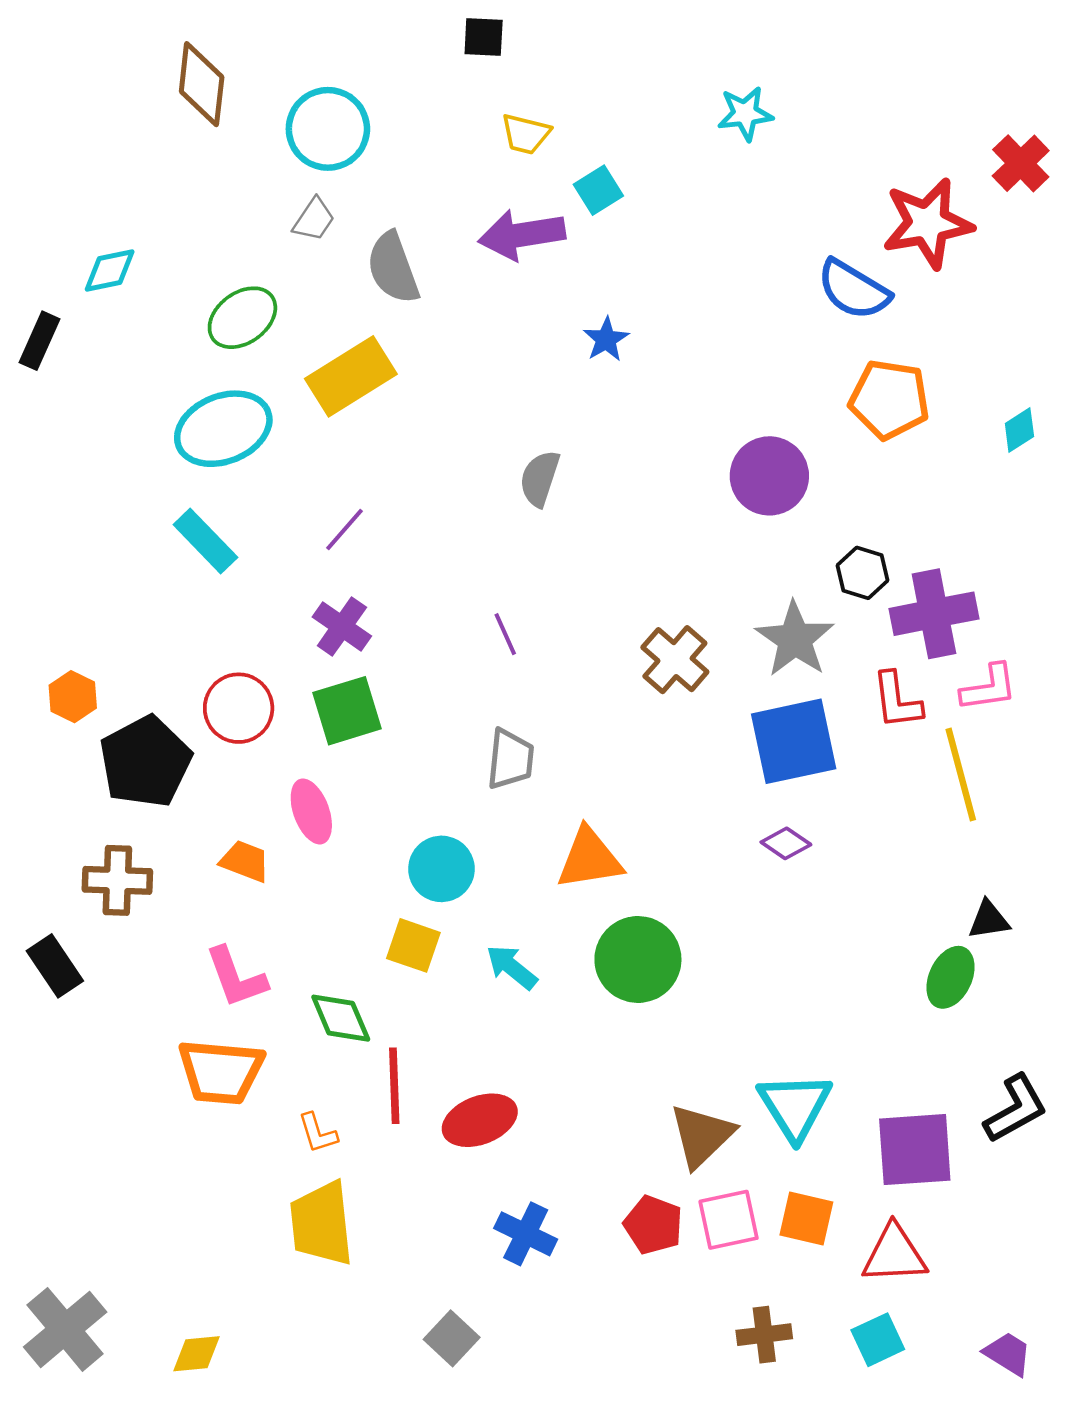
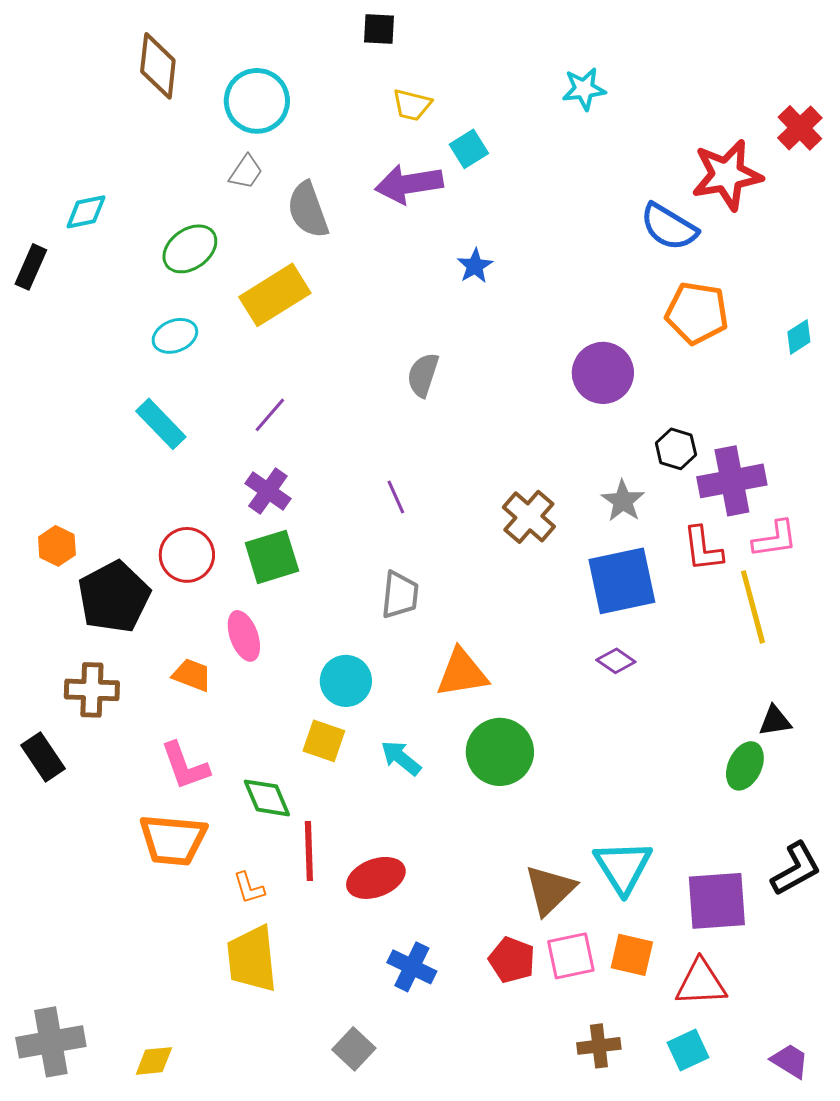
cyan ellipse: (223, 429) -> (175, 336), size x0.6
gray star: (795, 639) -> (623, 501), size x0.7
gray cross: (65, 1329) -> (51, 1042), turned 30

